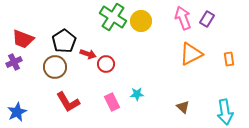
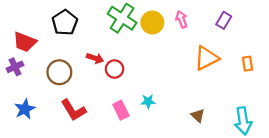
pink arrow: (183, 18) -> (182, 19), moved, size x0.7
black pentagon: (64, 41) -> (65, 23), moved
blue star: (17, 112) -> (25, 109), moved

